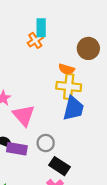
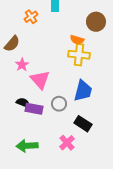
orange cross: (35, 40) -> (31, 17), moved
blue trapezoid: (73, 108) -> (83, 91), moved
black rectangle: (60, 166) -> (83, 124), moved

